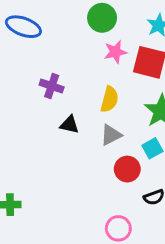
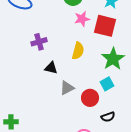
purple cross: (52, 86) -> (39, 42), turned -35
gray triangle: (111, 135) -> (67, 88), moved

